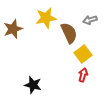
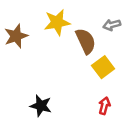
red arrow: (83, 75) -> (104, 106), moved

